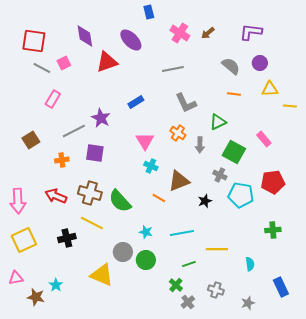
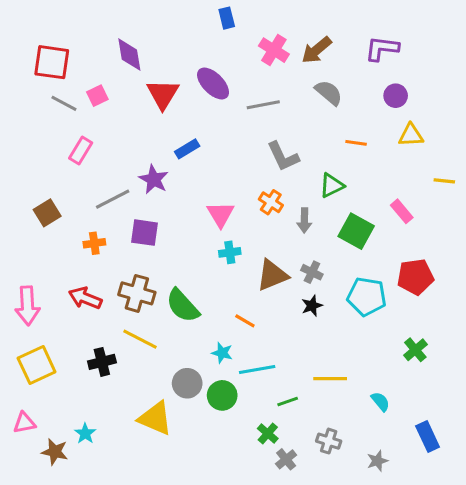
brown arrow: (208, 33) -> (316, 50), size x1.5
purple ellipse: (131, 40) -> (213, 83), moved
red triangle: (107, 62) -> (163, 94), turned -40
gray semicircle: (231, 66) -> (329, 93), moved
blue rectangle: (136, 102) -> (187, 149), moved
yellow line: (290, 106) -> (444, 181), moved
cyan cross: (151, 166) -> (230, 252), turned -32
gray cross: (220, 175) -> (312, 272), moved
orange line: (159, 198) -> (245, 321), moved
green cross: (273, 230) -> (415, 350), turned -35
cyan line: (182, 233) -> (257, 370), moved
cyan semicircle: (250, 264) -> (380, 402), turned -32

